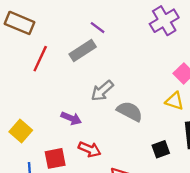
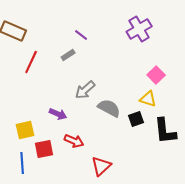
gray rectangle: (83, 51) -> (68, 55), size x0.6
yellow square: (21, 131) -> (25, 130), moved, turned 36
black square: (161, 149) -> (136, 119), moved

